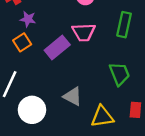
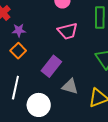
purple rectangle: (57, 47) -> (51, 66), moved

